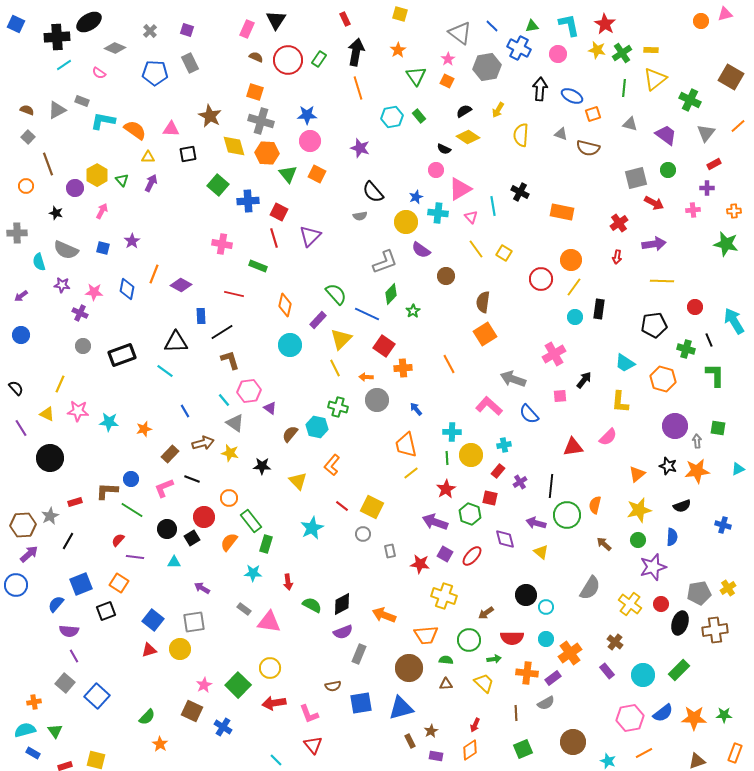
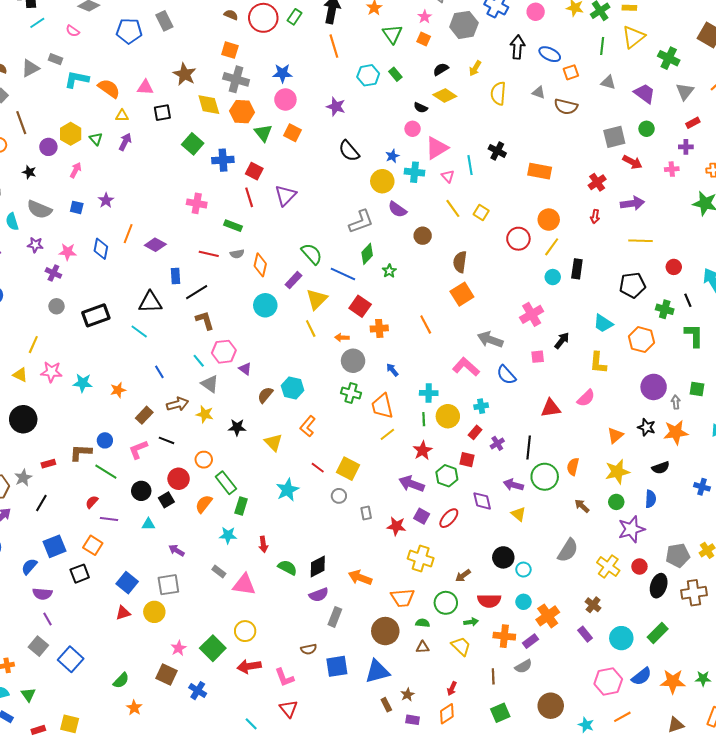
gray semicircle: (360, 216) -> (237, 254), moved
green cross: (338, 407) -> (351, 393), moved

